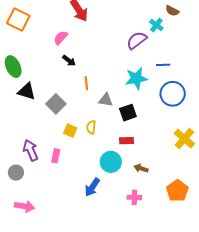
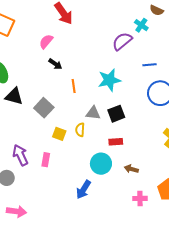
cyan star: (136, 78) -> (109, 80), moved
gray triangle: (106, 100) -> (93, 113), moved
pink cross: (134, 197) -> (140, 198), moved

